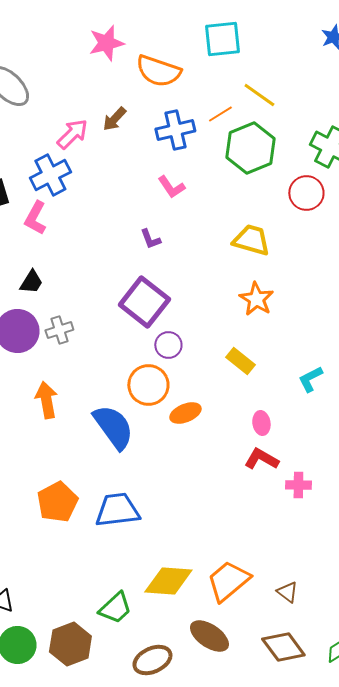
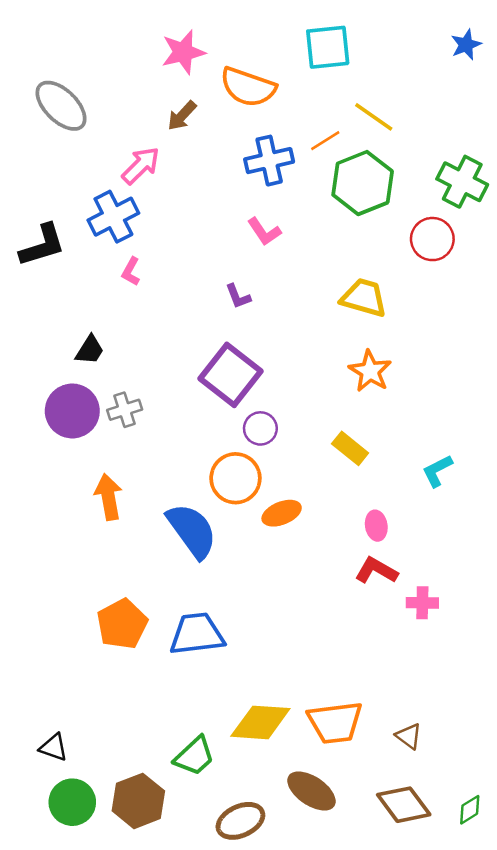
brown arrow: (114, 119) -> (182, 116), moved
pink L-shape: (35, 218) -> (131, 271), moved, size x0.7
orange trapezoid: (228, 581) -> (335, 722), turned -147

